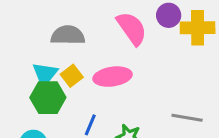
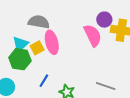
pink semicircle: (132, 28) -> (93, 35), moved
pink ellipse: (113, 77) -> (52, 42), moved, turned 75

